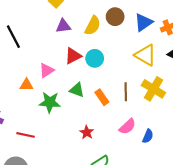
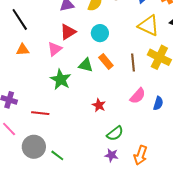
red triangle: (73, 56) -> (68, 32), moved
orange triangle: (26, 85) -> (23, 50), moved
orange rectangle: (102, 97) -> (106, 62), moved
green star: (50, 102) -> (61, 79), turned 30

